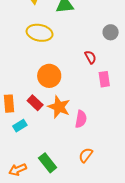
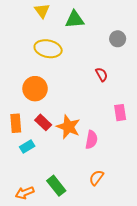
gray circle: (111, 32) -> (118, 39), moved
orange circle: (49, 76) -> (35, 89), moved
pink rectangle: (104, 79) -> (120, 113), moved

